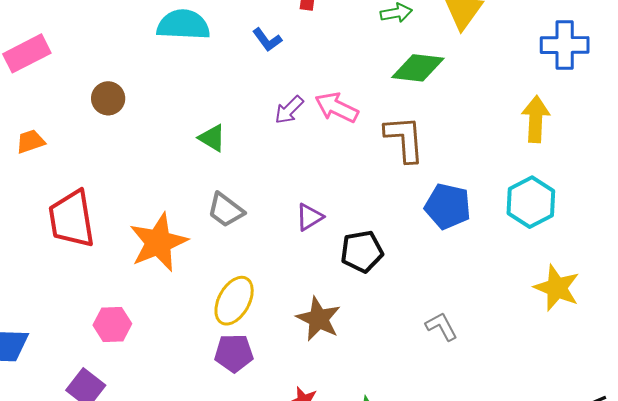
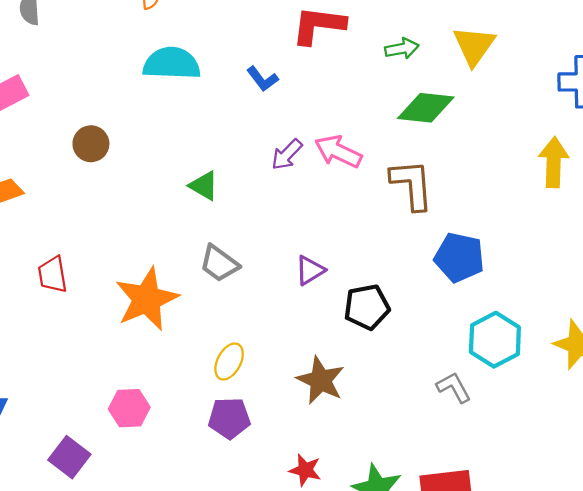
cyan hexagon: (531, 202) -> (495, 340), moved
red trapezoid: (72, 219) -> (53, 275), size x0.6
yellow ellipse: (234, 301) -> (229, 361), size x0.7
pink hexagon: (112, 324) -> (129, 408), moved

